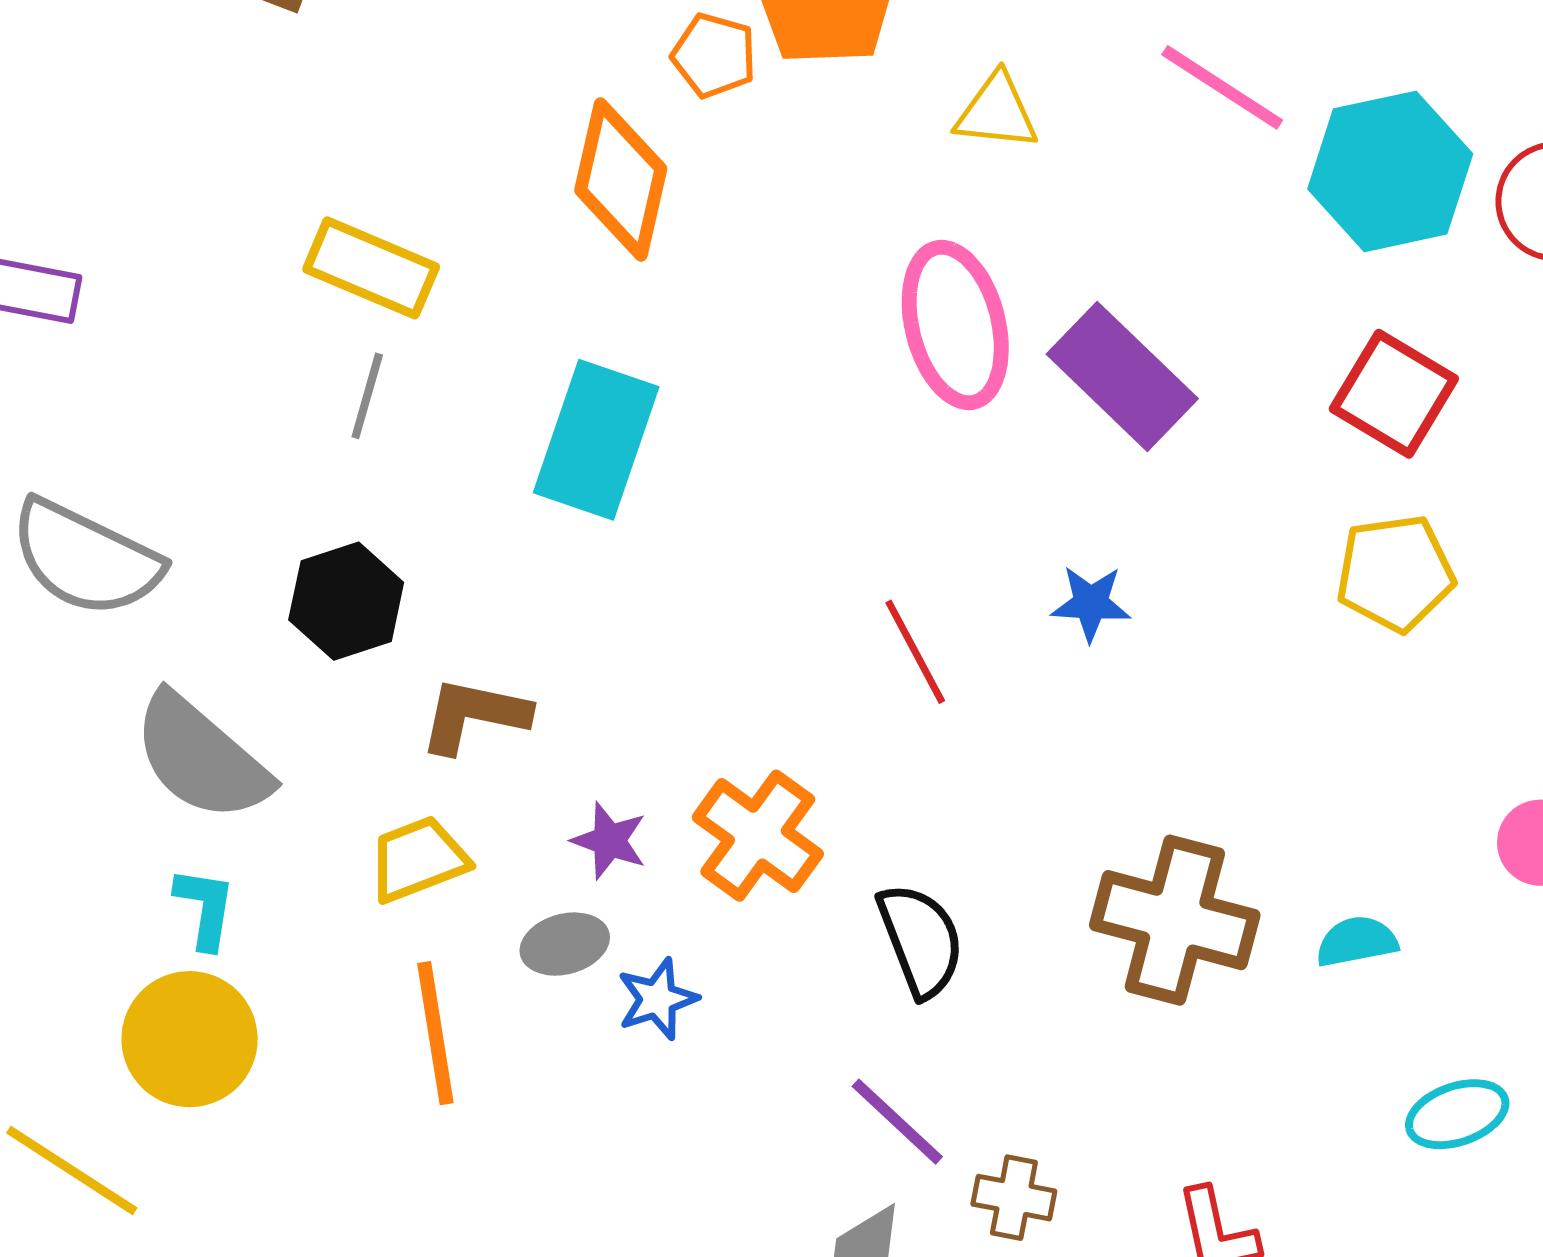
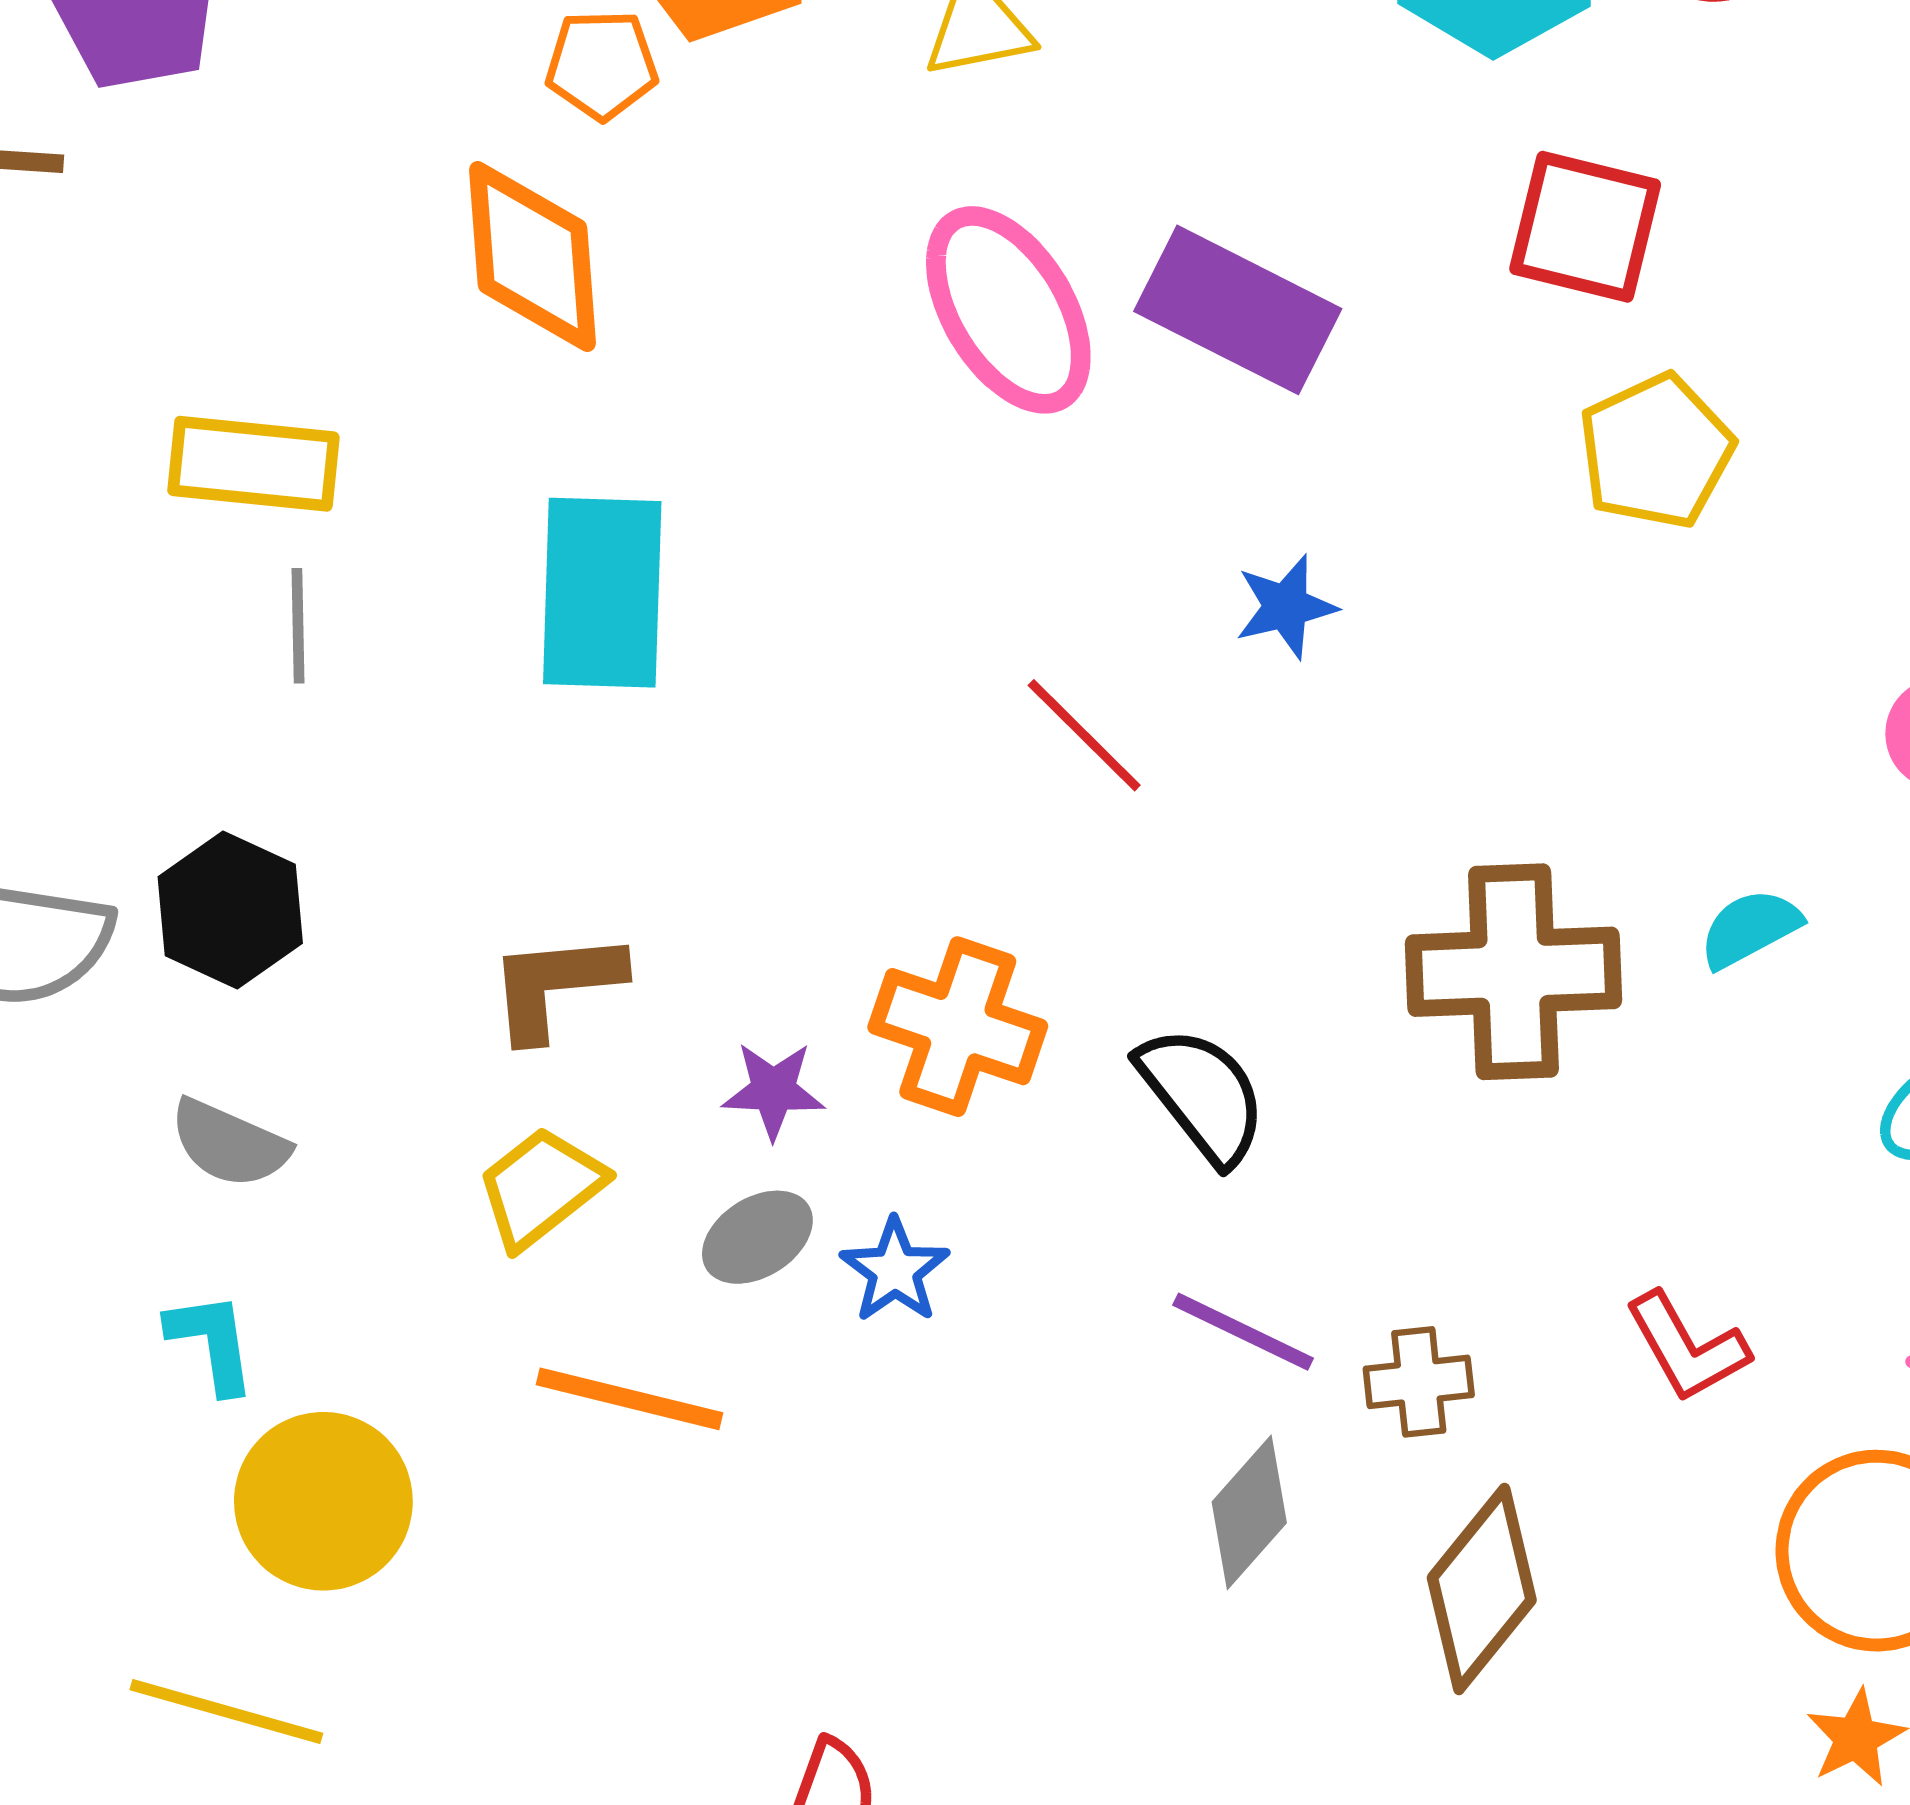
black hexagon: (346, 601) -> (230, 910), moved
gray semicircle: (201, 758) -> (229, 1144), size x0.6
cyan L-shape: (205, 908) -> (212, 1342), moved
orange line: (435, 1033) -> (630, 1399), turned -50

